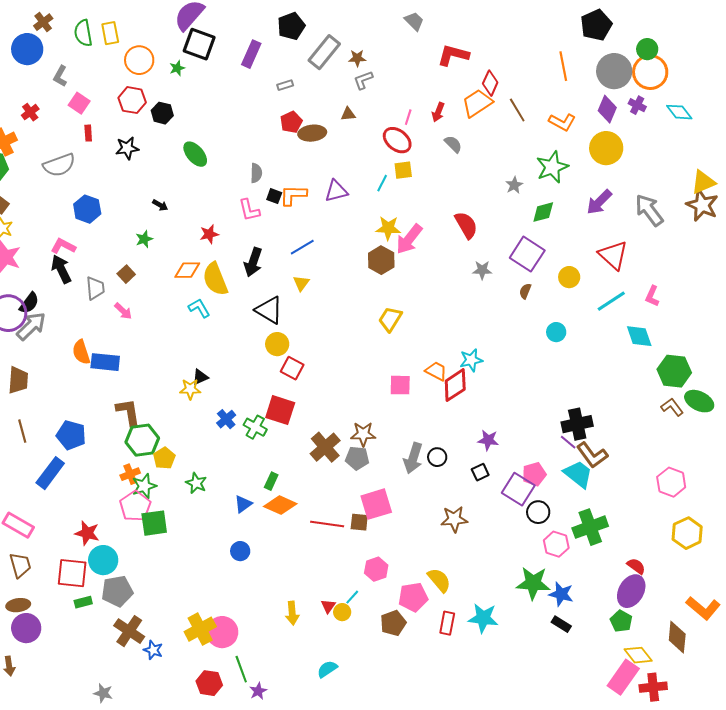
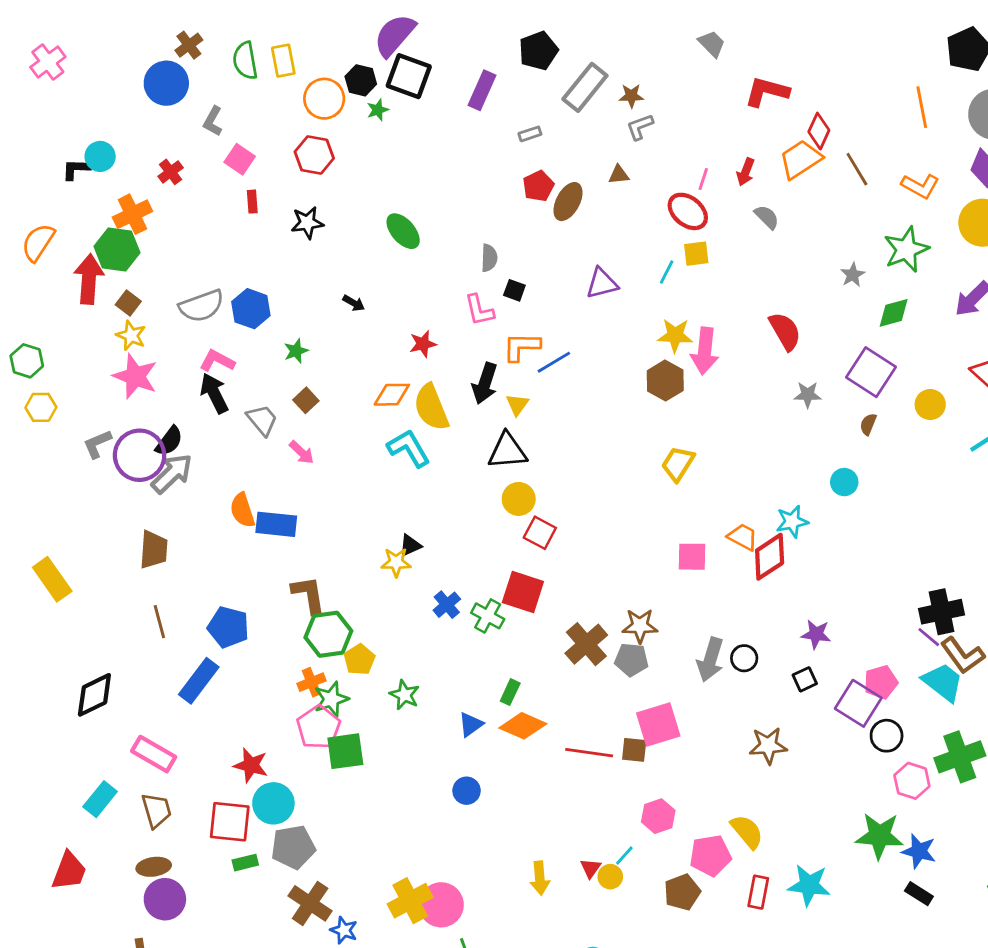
black hexagon: (162, 113) -> (361, 80), moved
brown ellipse: (312, 133) -> (568, 202), turned -56
gray semicircle: (59, 165) -> (202, 306), moved
orange L-shape: (293, 195) -> (521, 347), moved
green star: (144, 239) -> (296, 351), moved
pink arrow: (409, 239) -> (705, 351), turned -32
yellow triangle: (301, 283) -> (517, 405), moved
gray trapezoid: (95, 288) -> (262, 420), turned -35
cyan L-shape: (199, 308) -> (409, 448), size x1.4
black triangle: (269, 310) -> (507, 451), turned -36
cyan circle: (556, 332) -> (844, 482), moved

